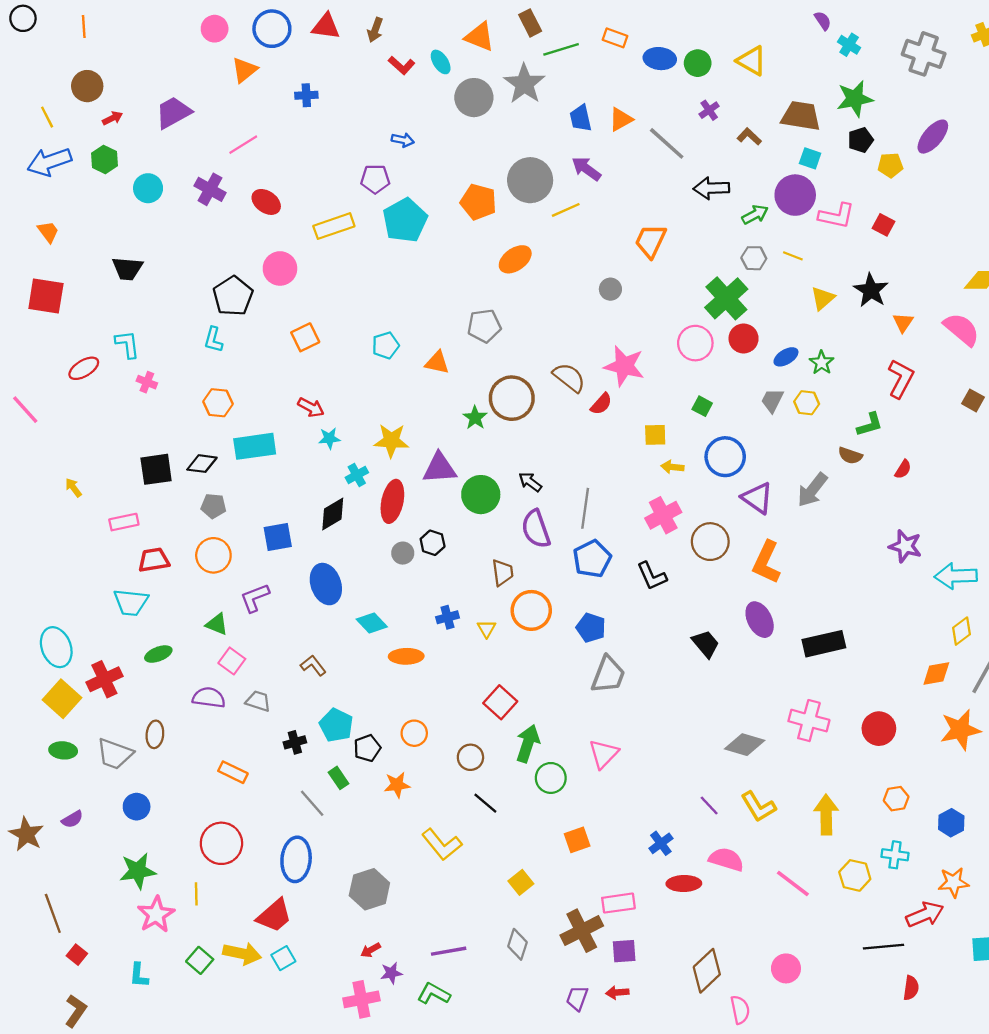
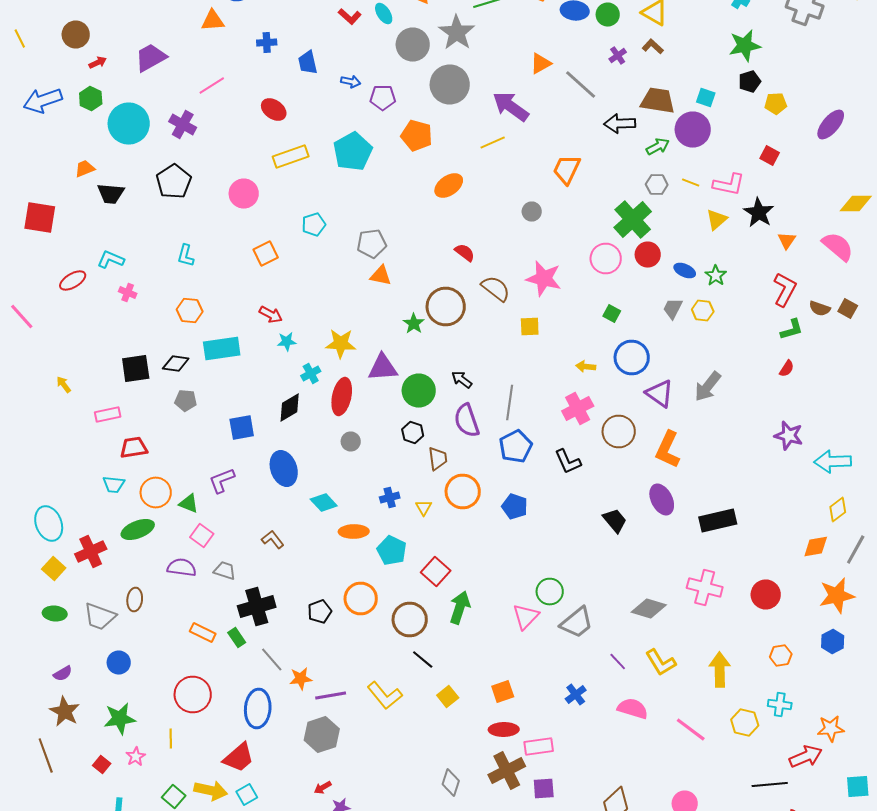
orange triangle: (244, 70) -> (213, 20), turned 35
brown trapezoid: (801, 116) -> (658, 100), moved
yellow line: (47, 117) -> (20, 38), moved
blue trapezoid: (581, 118) -> (308, 62), moved
brown L-shape: (749, 137) -> (653, 46), moved
purple ellipse: (933, 137) -> (831, 124), moved
purple arrow: (586, 169) -> (511, 106), size x1.4
purple pentagon: (375, 179) -> (383, 98), moved
gray circle: (530, 180) -> (450, 84), moved
cyan circle: (148, 188) -> (129, 124), size x1.6
red ellipse: (266, 202) -> (274, 110), moved
pink L-shape: (836, 216) -> (729, 184), moved
orange trapezoid: (48, 232) -> (85, 168), moved, turned -75
black pentagon: (233, 296) -> (174, 182), moved
gray pentagon: (484, 326) -> (372, 244), moved
cyan L-shape: (127, 344) -> (111, 260), turned -60
cyan pentagon: (386, 345) -> (314, 224), moved
blue ellipse: (786, 357) -> (685, 270), turned 55
red semicircle: (601, 404) -> (465, 252), moved, turned -95
green L-shape: (870, 425) -> (792, 330), moved
yellow square: (655, 435) -> (530, 326), moved
brown semicircle: (850, 456) -> (820, 308), moved
black hexagon: (433, 543) -> (413, 432), moved
orange circle: (213, 555) -> (156, 492), moved
cyan trapezoid: (131, 602) -> (114, 484), size x0.7
green ellipse: (158, 654) -> (138, 530), size x1.4
gray trapezoid: (608, 675) -> (577, 622), moved, turned 30
yellow square: (62, 699) -> (54, 568), size x0.7
cyan pentagon: (336, 725) -> (392, 550), moved
orange circle: (414, 733) -> (361, 598), size x1.4
black cross: (295, 742) -> (257, 606), size x1.8
brown circle: (470, 757) -> (410, 620), size x1.5
green rectangle: (338, 778) -> (237, 638), moved
green circle: (551, 778) -> (550, 592), moved
orange star: (397, 785) -> (301, 678), moved
blue hexagon: (951, 823) -> (833, 642), moved
brown star: (26, 834) -> (65, 712), moved
yellow square: (521, 882) -> (448, 696), moved
red ellipse: (684, 884) -> (504, 730), moved
pink star: (156, 914) -> (136, 756), size x0.6
purple line: (449, 951) -> (331, 696), moved
red square: (77, 955) -> (102, 764), moved

